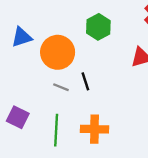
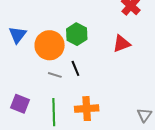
green hexagon: (98, 27) -> (77, 34), moved
blue triangle: (22, 37) -> (18, 35), turned -30

